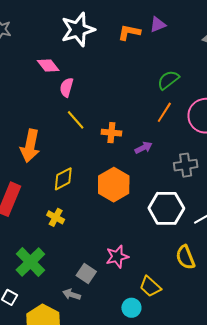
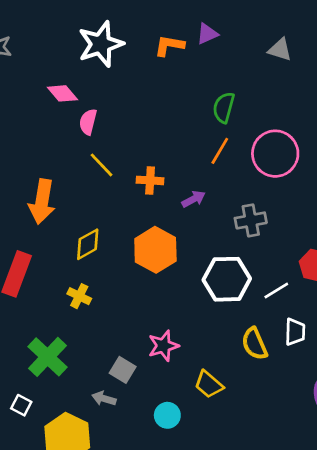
green semicircle: (168, 80) -> (224, 107), turned -35
cyan circle: (131, 308) -> (167, 415), moved

